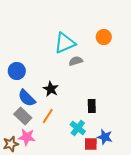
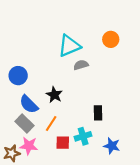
cyan cross: (78, 128) -> (83, 136), turned 35
red square: (91, 144) -> (63, 143), moved

